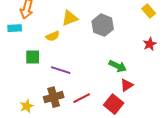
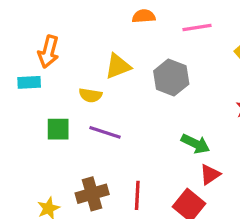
yellow semicircle: (53, 36) -> (90, 95), turned 32
purple line: (61, 70) -> (105, 132), moved
red line: (82, 98) -> (137, 195), turned -60

